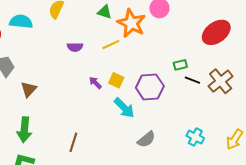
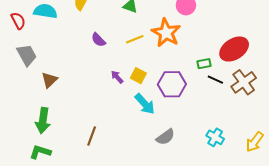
orange star: (131, 23) -> (166, 33), moved
red ellipse: (216, 32) -> (234, 49), moved
purple semicircle: (75, 47) -> (98, 40), turned 42

